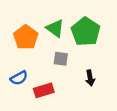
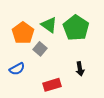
gray square: (61, 59) -> (40, 49), moved, turned 32
red rectangle: (44, 90) -> (52, 85), moved

